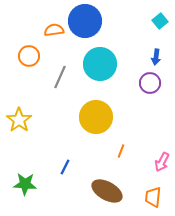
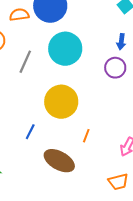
blue line: (65, 167) -> (30, 132), moved
brown ellipse: (107, 191) -> (59, 161), moved
orange trapezoid: (153, 197) -> (118, 182), turned -110

